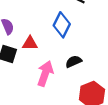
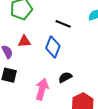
red triangle: (30, 43) -> (24, 41), moved

